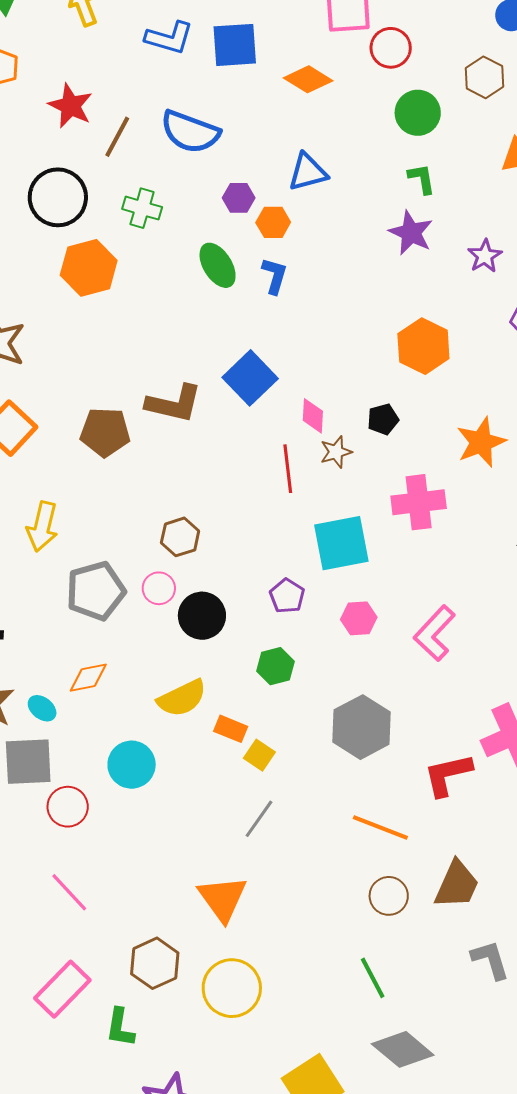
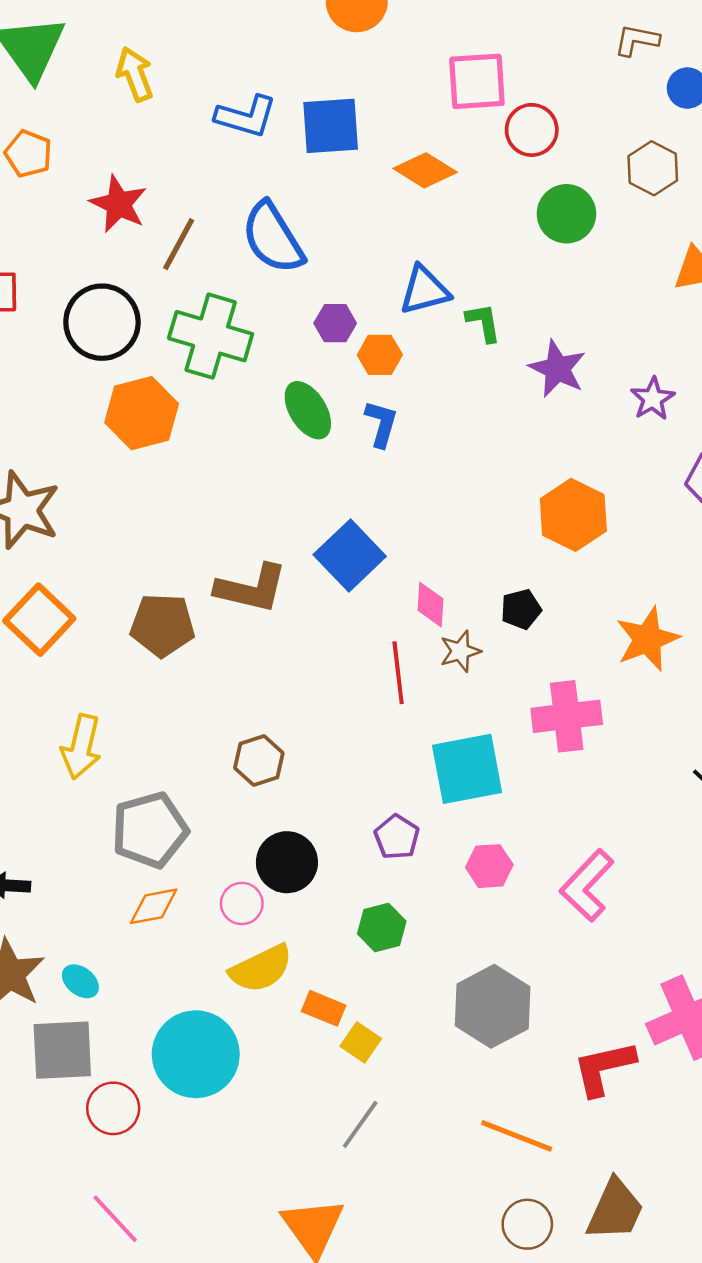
blue semicircle: (190, 132) -> (273, 238), turned 38
green L-shape: (422, 179) -> (484, 323), moved
green cross: (142, 208) -> (211, 336), size x1.6
pink circle: (159, 588) -> (242, 903), moved
orange diamond: (88, 678) -> (154, 906), moved
cyan circle: (132, 765) -> (196, 1054), size x1.4

